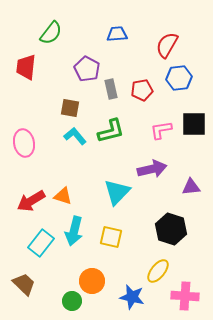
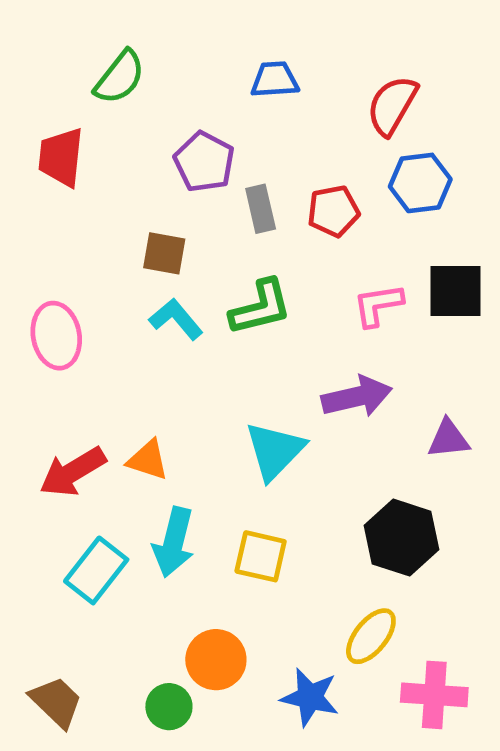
brown trapezoid: (24, 284) -> (56, 702), moved

